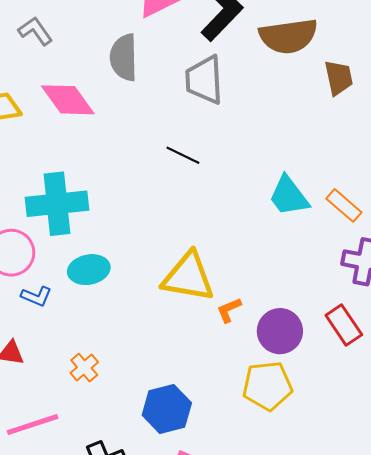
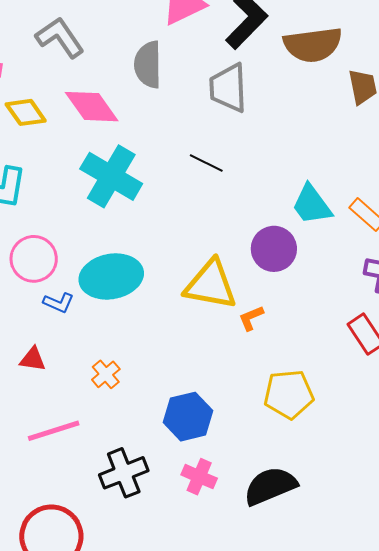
gray L-shape: (35, 31) -> (60, 37), size x1.4
cyan cross: (57, 204) -> (111, 176), moved, turned 36
cyan ellipse: (89, 270) -> (111, 276), size x1.5
purple circle: (280, 331) -> (274, 249), moved

